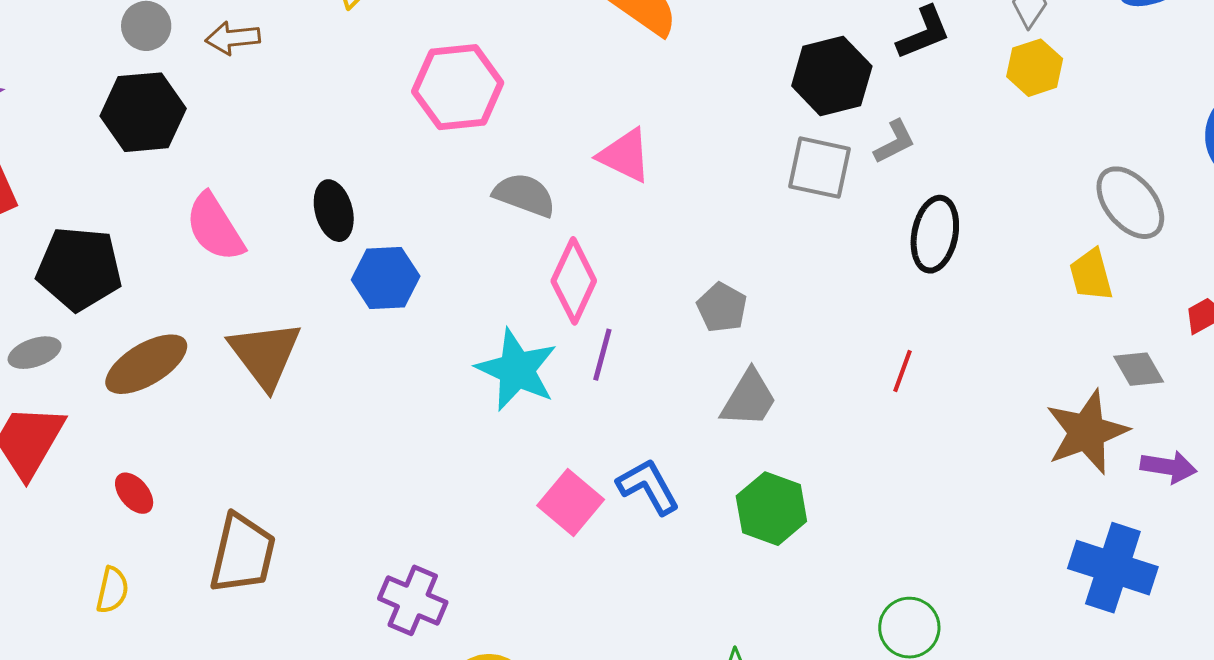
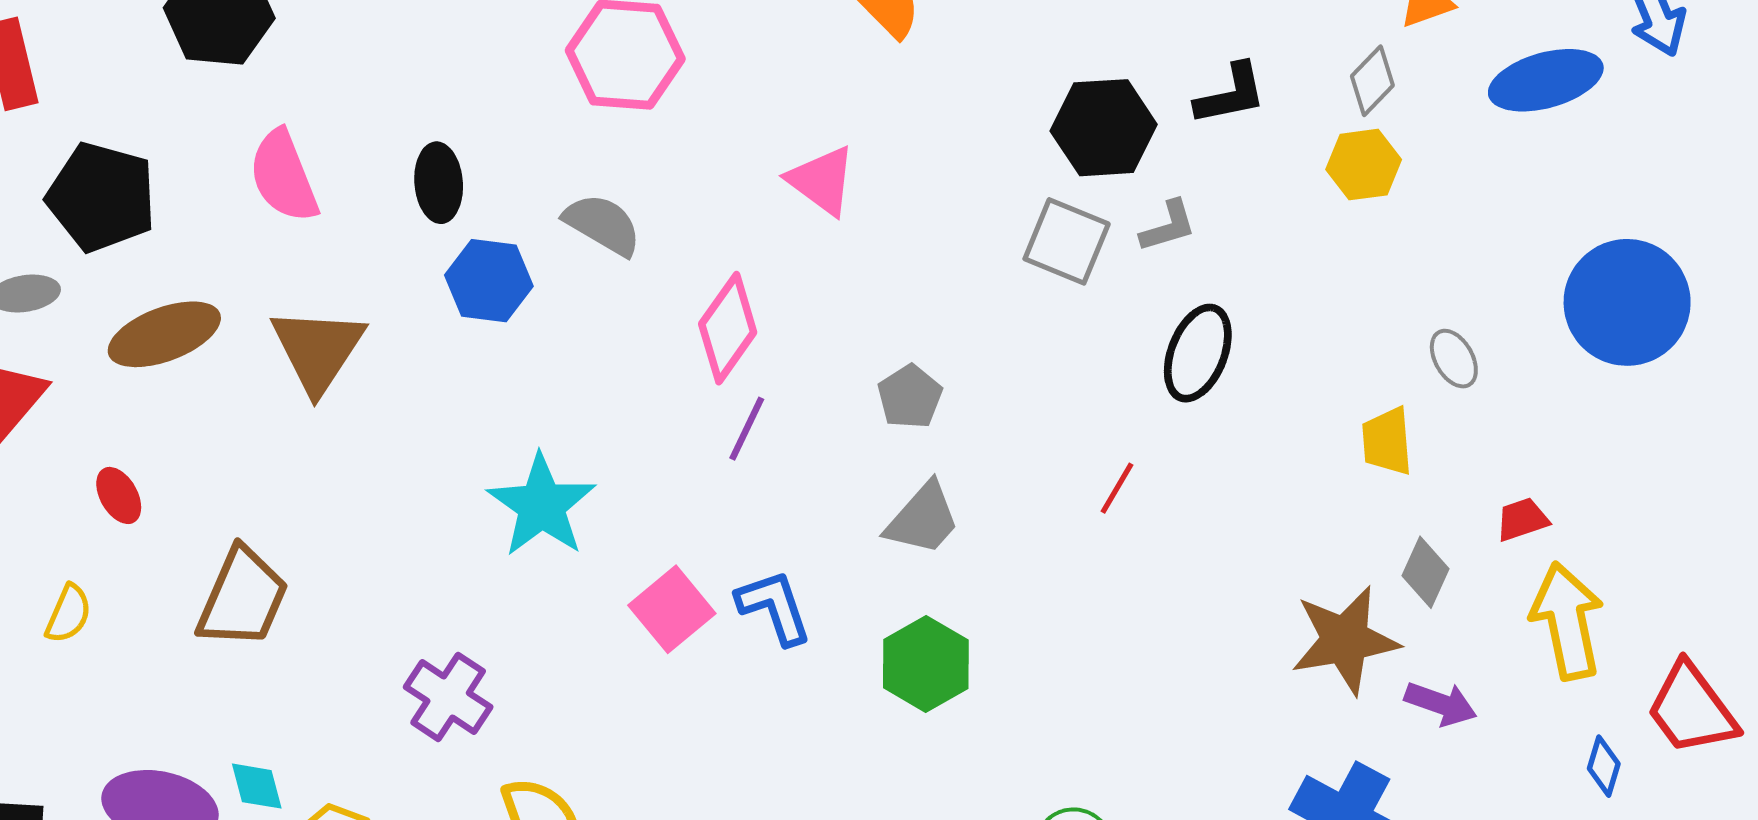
gray semicircle: (524, 195) -> (603, 225), moved
gray ellipse: (1130, 203) -> (1454, 359), size x0.6
gray diamond: (1139, 369) -> (1425, 572), turned 44
cyan star: (517, 370) -> (542, 505), moved
red line: (903, 371) -> (1117, 488), moved

